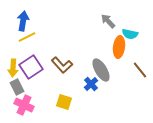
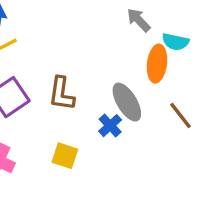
brown L-shape: (62, 65) -> (62, 94), turned 50
brown line: (140, 70) -> (180, 115), moved

